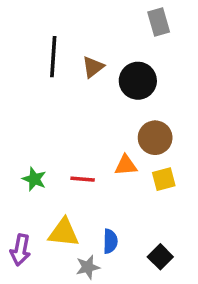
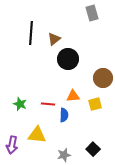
black circle: (138, 81) -> (68, 59), moved
brown circle: (155, 138) -> (103, 78), moved
blue semicircle: (110, 241) -> (64, 115), moved
gray star: (88, 267) -> (64, 155), moved

